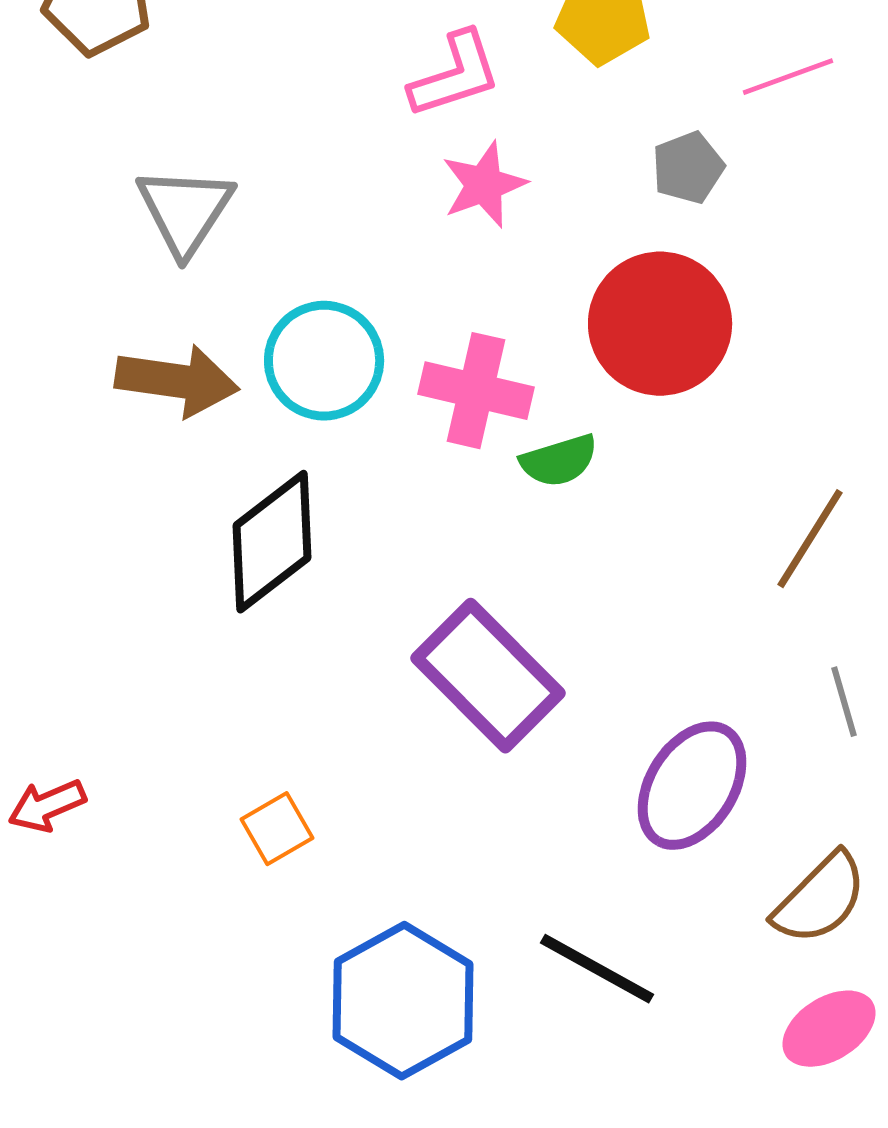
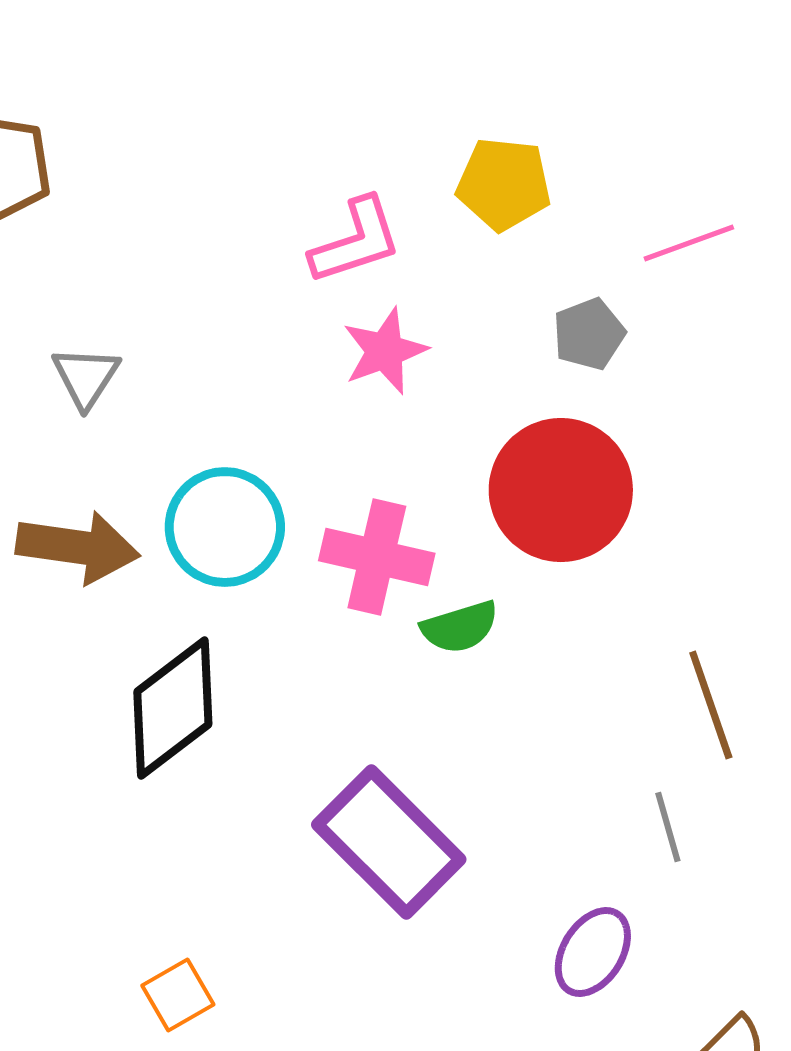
gray triangle: (185, 211) -> (86, 377), size x0.7
brown line: (810, 539) -> (711, 705), turned -51
gray line: (844, 702) -> (668, 827), moved
purple ellipse: (692, 786) -> (593, 952), size x0.7

